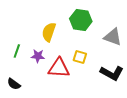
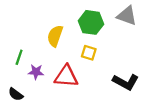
gray triangle: (113, 37) -> (127, 16), moved
purple star: (38, 56) -> (36, 72), moved
yellow square: (80, 57) -> (89, 53), moved

